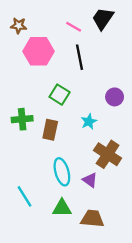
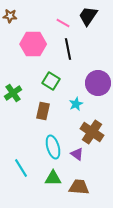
brown star: (19, 26) -> (10, 16), moved
purple circle: (115, 97) -> (98, 83), size x1.6
green cross: (22, 119) -> (13, 93), moved, turned -30

